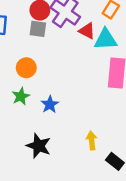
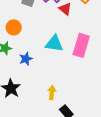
cyan triangle: (106, 39) -> (54, 44), moved

